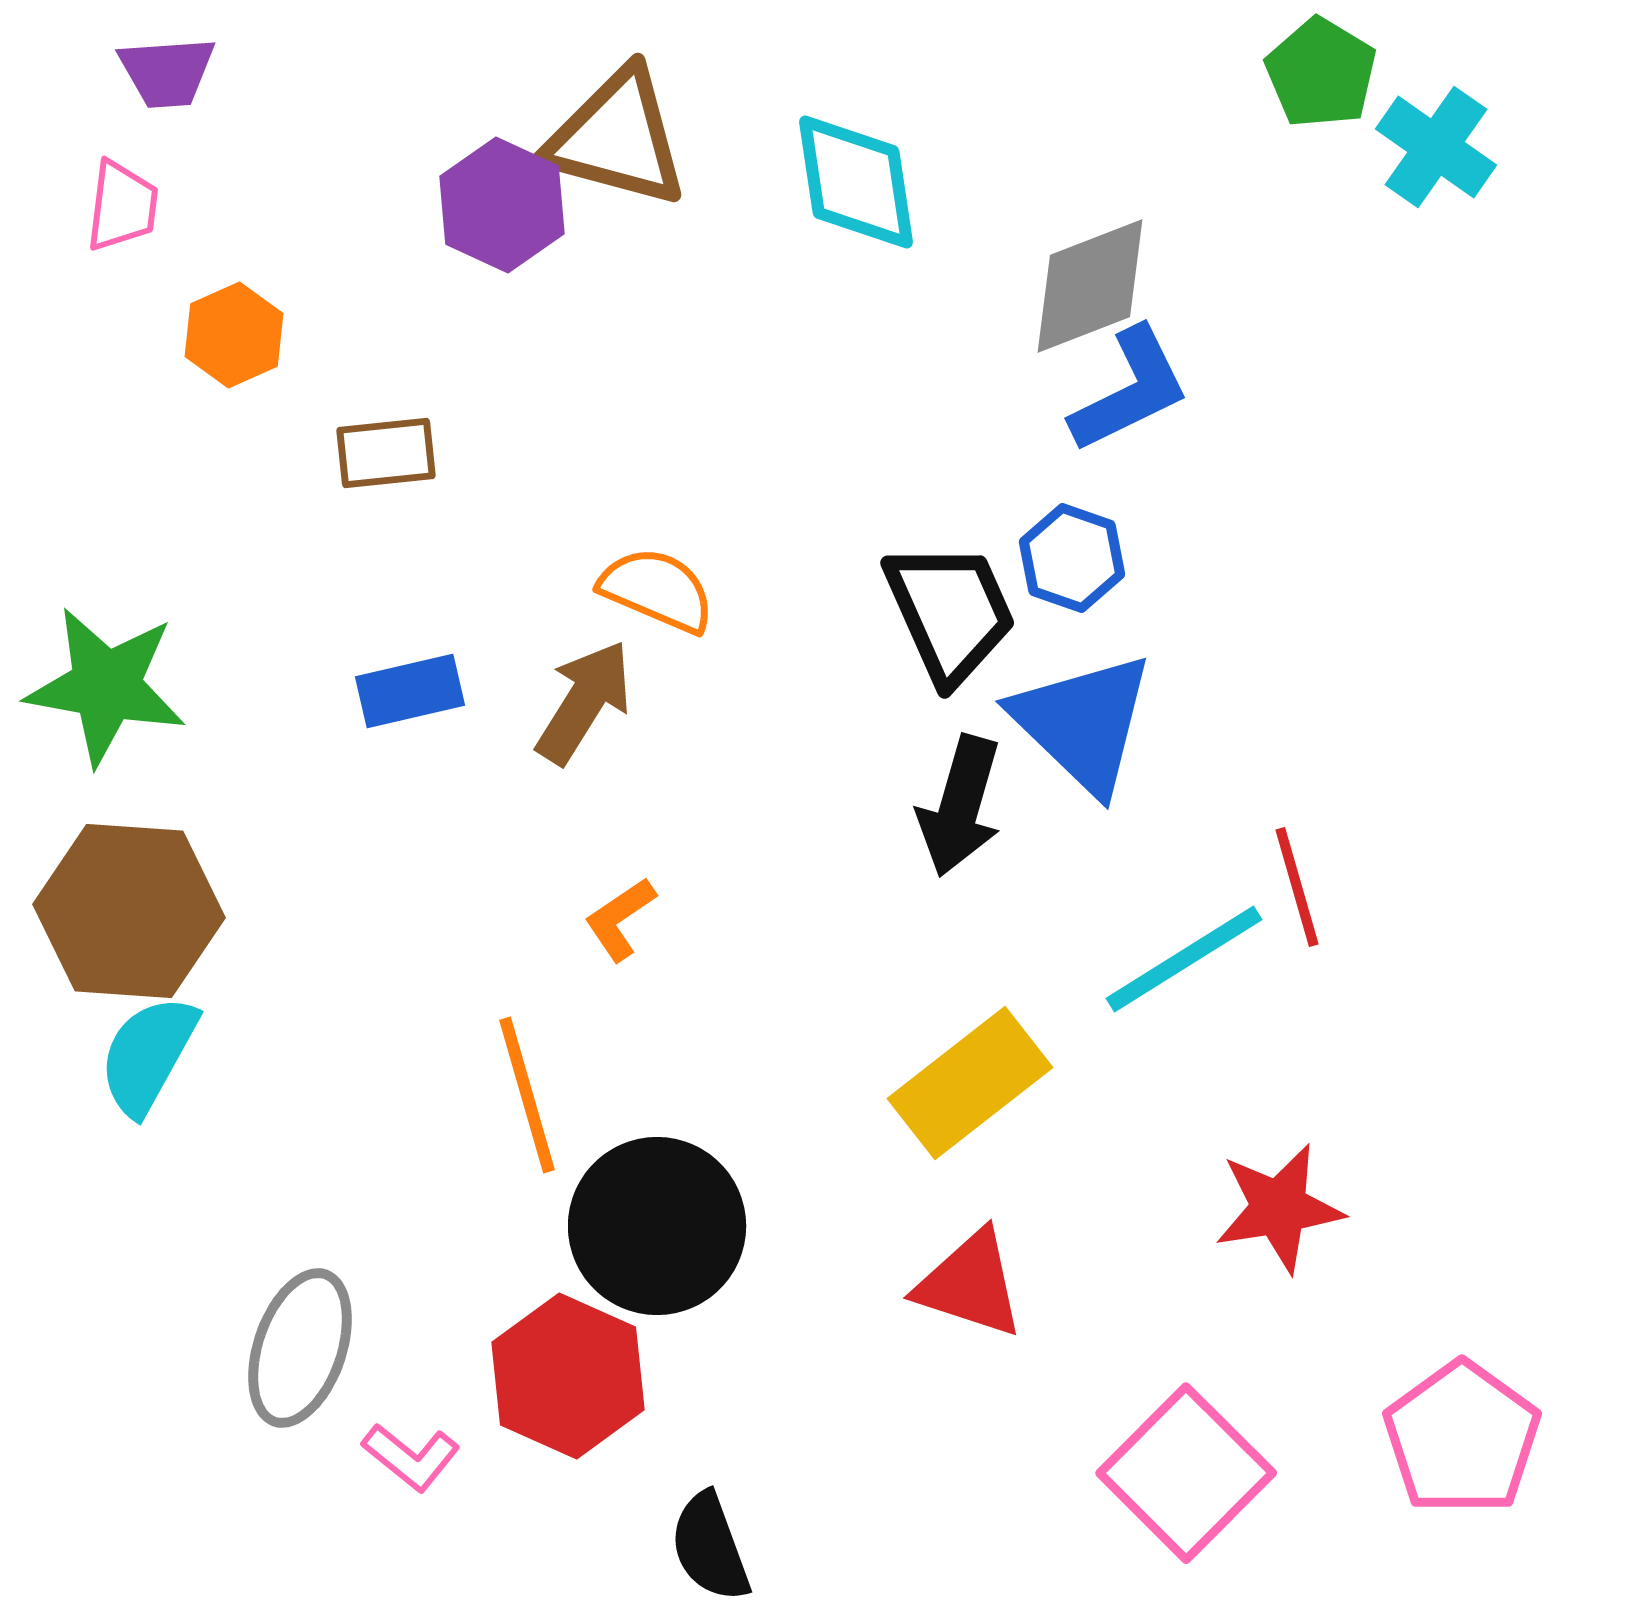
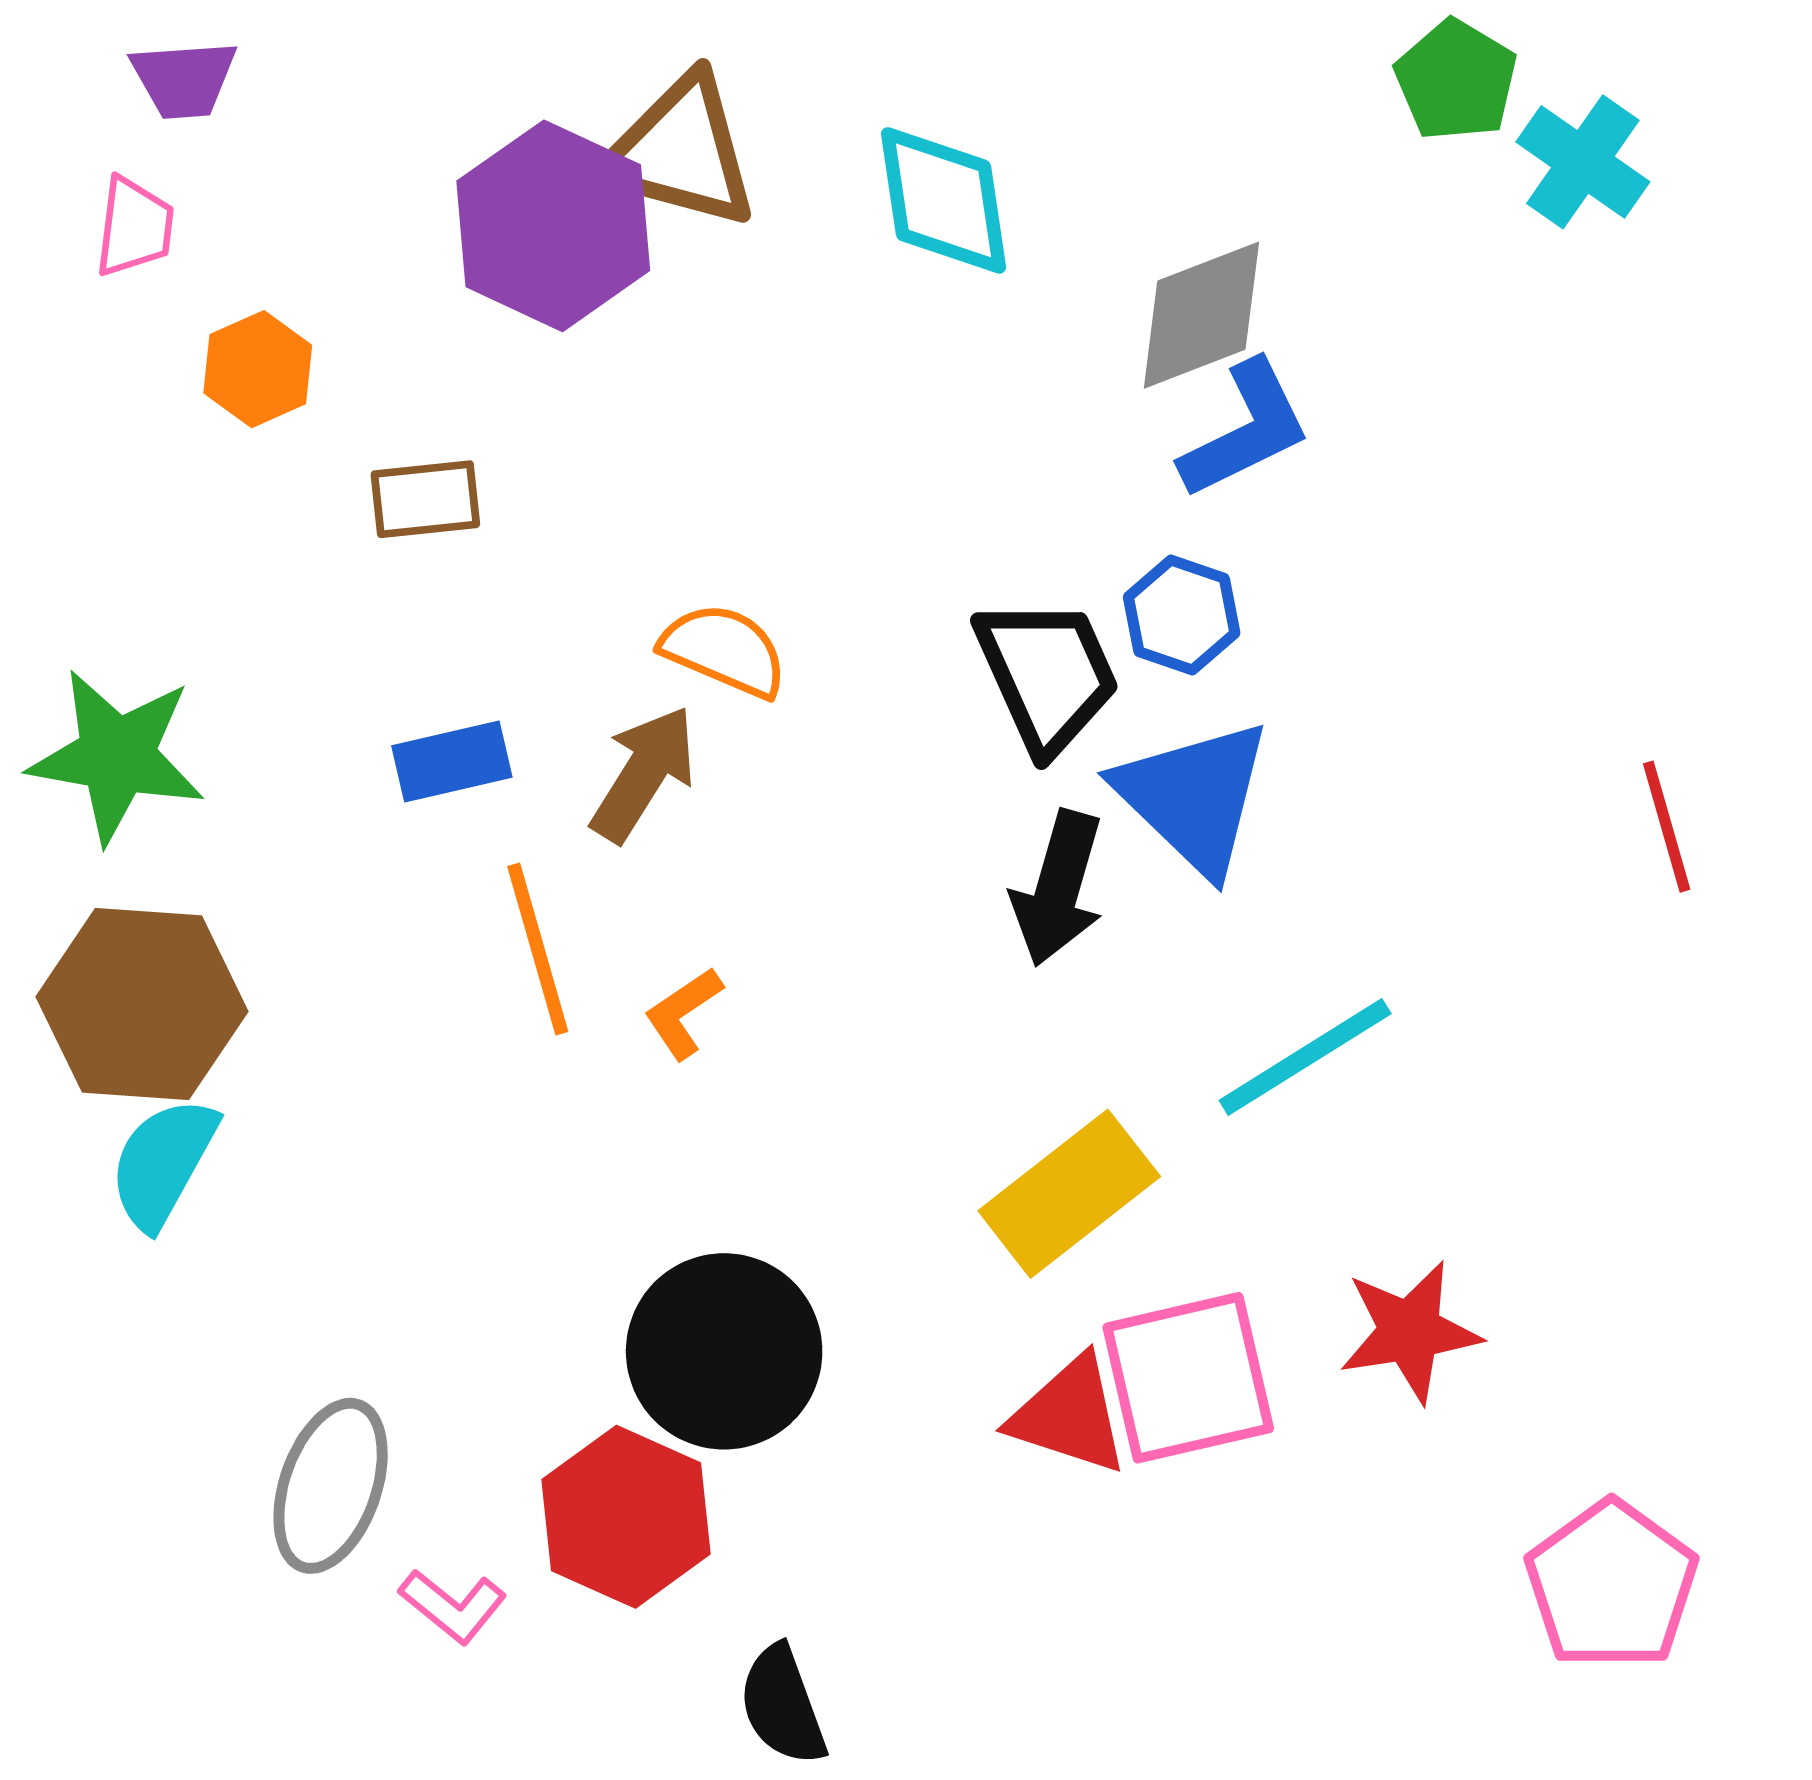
purple hexagon: (502, 205) -> (553, 226), size x1.4
red line: (1297, 887) -> (1667, 827), moved
orange line: (527, 1095) -> (538, 949), moved
pink square: (1186, 1473) -> (1188, 1378), moved, turned 32

